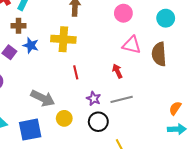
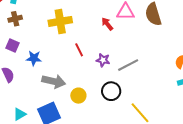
blue star: (31, 45) -> (34, 58), moved
red arrow: (117, 71) -> (107, 24), moved
purple star: (94, 99) -> (103, 60), moved

